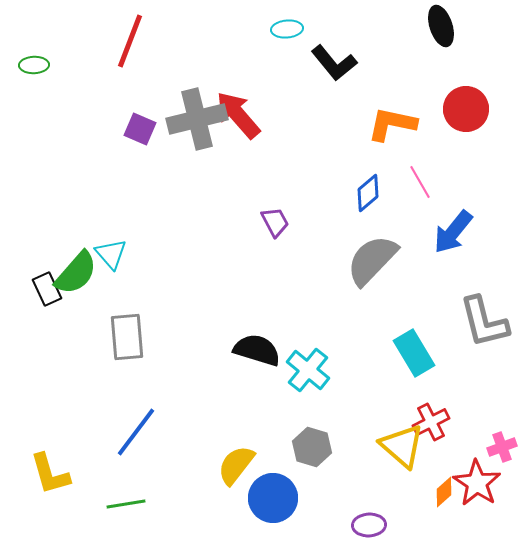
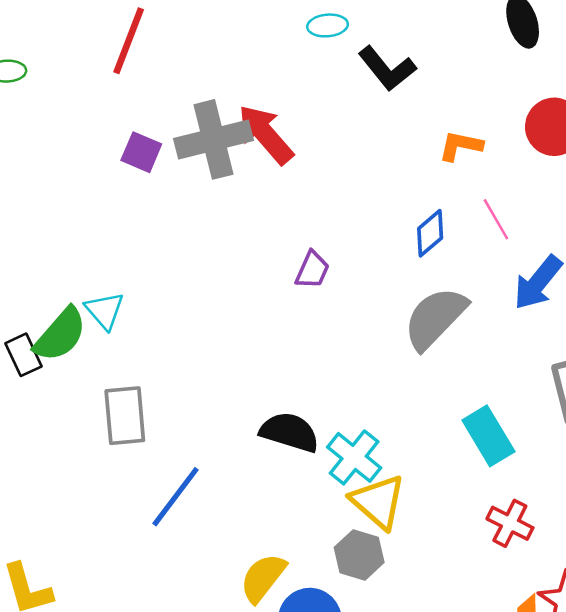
orange L-shape: (392, 124) -> (461, 146), size x0.7
purple trapezoid: (275, 222) -> (312, 270), turned 52
red cross: (431, 422) -> (510, 523), turned -36
blue line: (136, 432) -> (176, 497), moved
yellow triangle: (402, 446) -> (378, 502), moved

